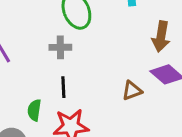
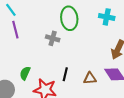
black line: (63, 87) -> (65, 74), moved

